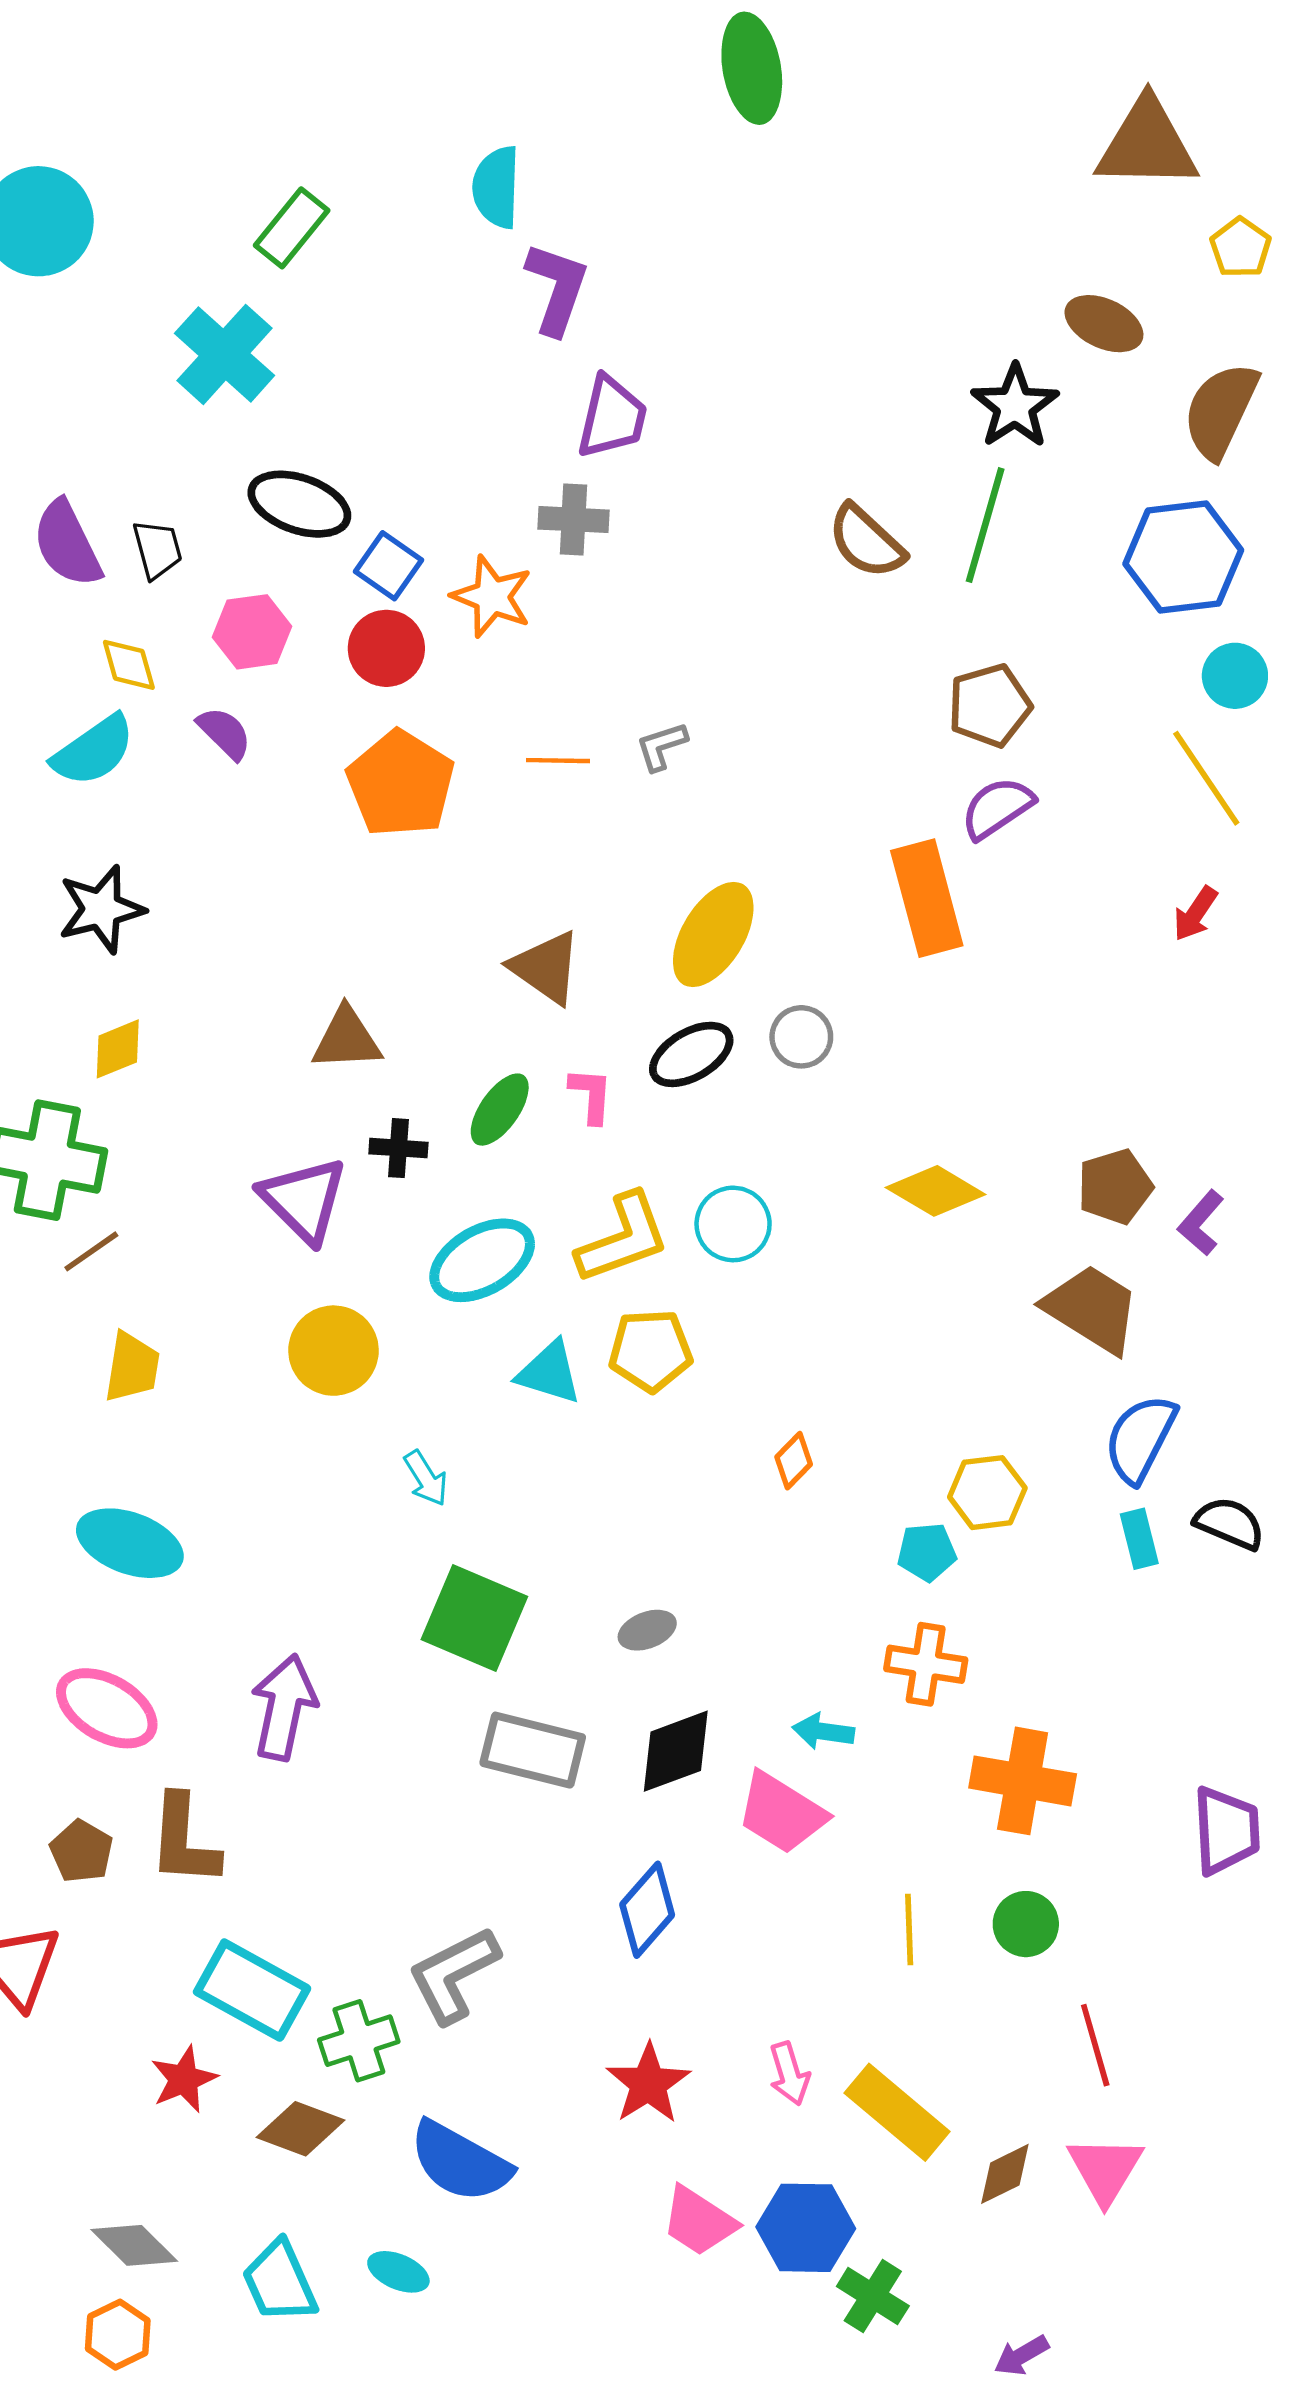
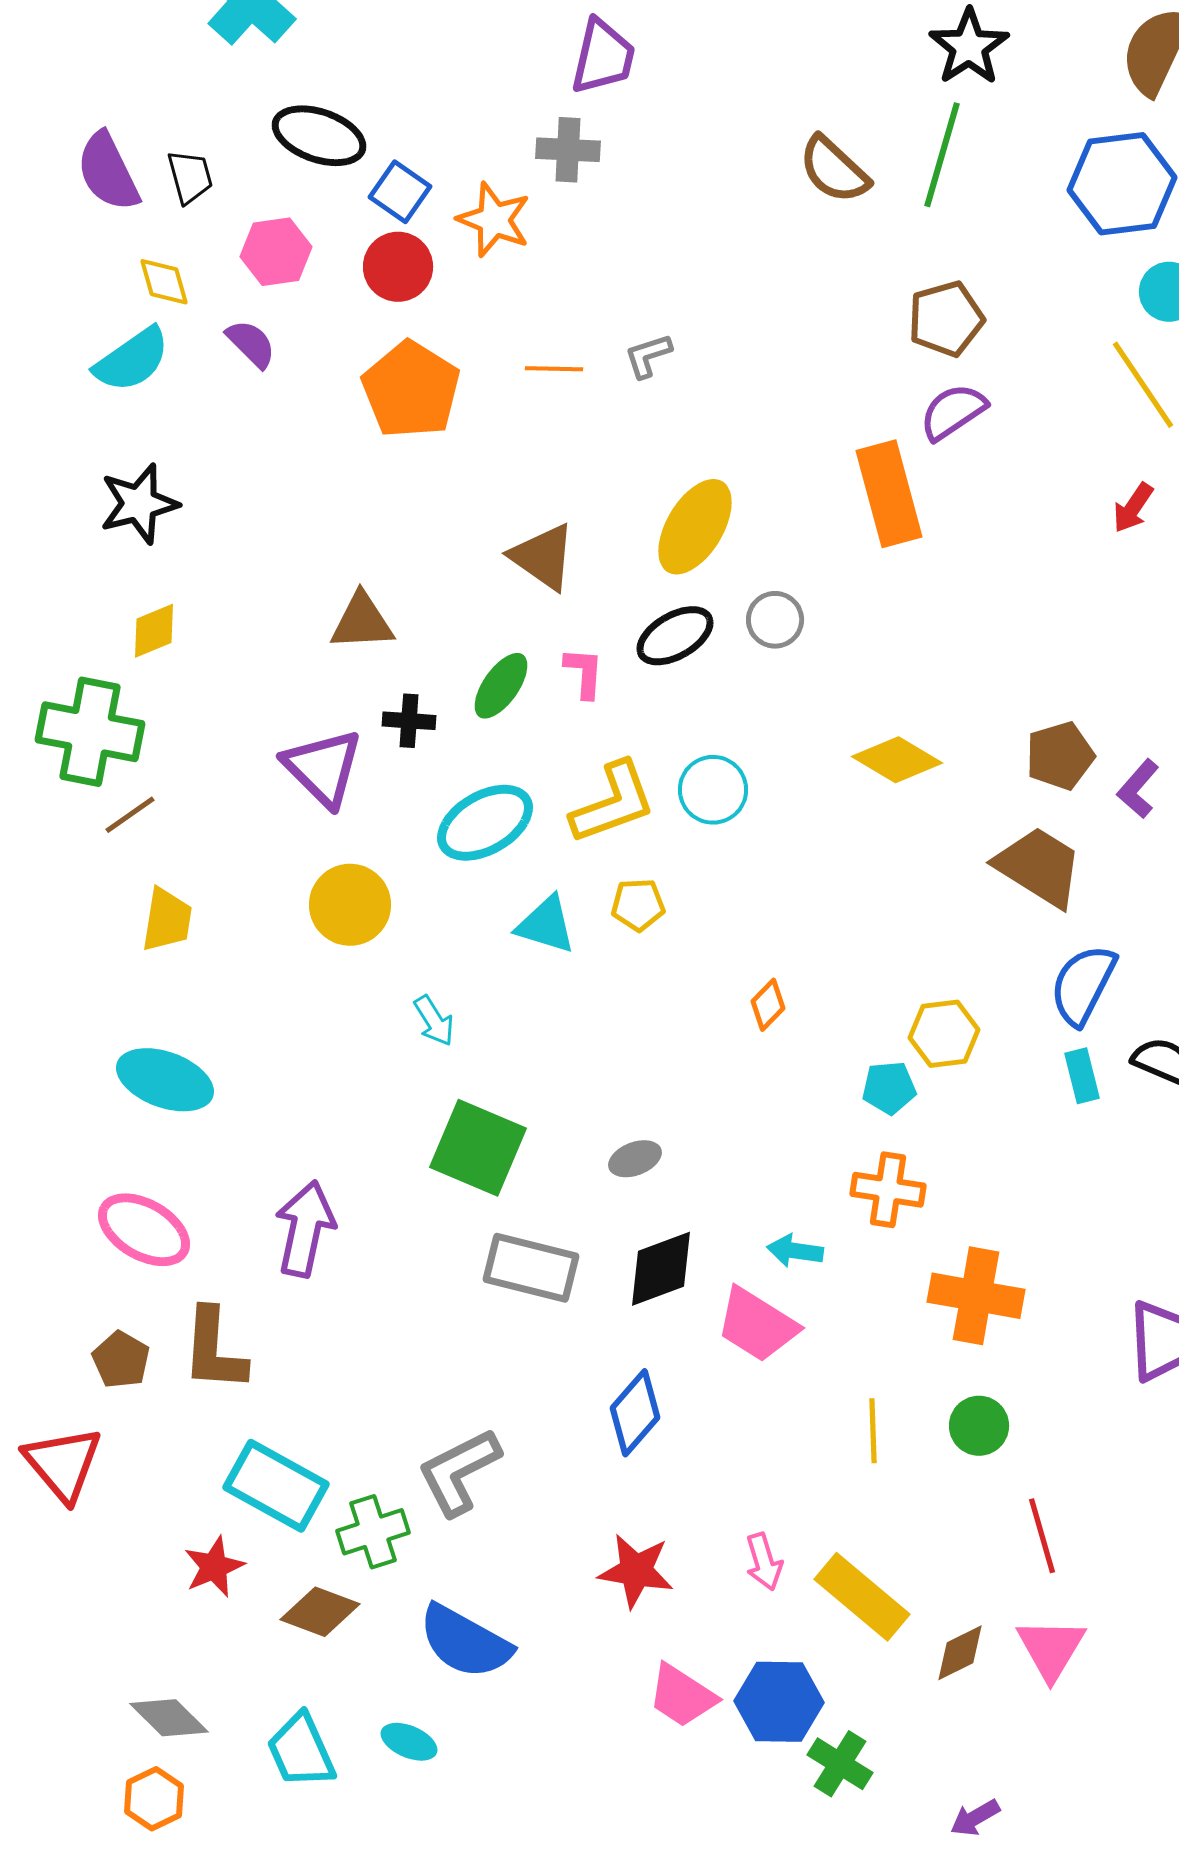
yellow pentagon: (650, 1351) -> (638, 905), size x0.7
red star: (648, 2084) -> (636, 1571), turned -30

